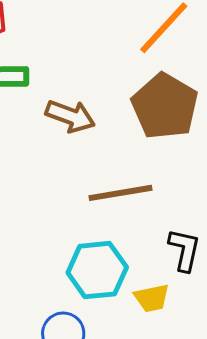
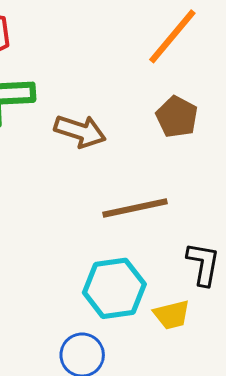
brown pentagon: (165, 106) -> (177, 117), size x0.6

